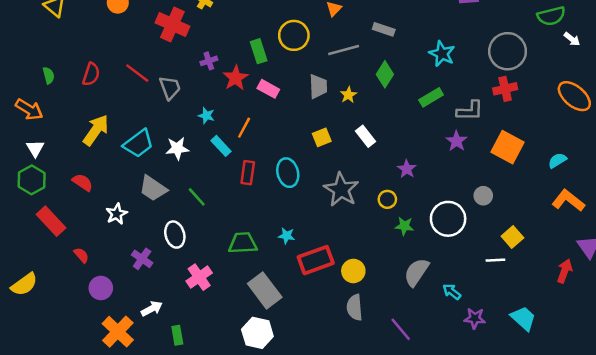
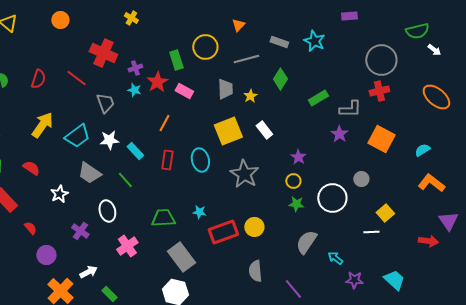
red cross: (172, 24) -> (103, 53), moved
cyan star: (442, 54) -> (314, 41), moved
gray trapezoid: (170, 88) -> (105, 103), moved
cyan star: (206, 116) -> (134, 90), moved
yellow square: (322, 137) -> (228, 131), size x1.8
cyan rectangle: (221, 146) -> (135, 151), moved
yellow circle: (387, 199) -> (293, 181), moved
yellow circle: (353, 271) -> (254, 227), moved
red arrow: (565, 271) -> (428, 241), turned 78
green rectangle: (177, 335) -> (109, 294), turned -35

